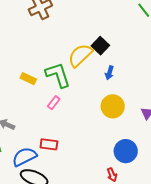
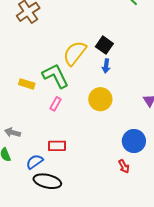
black square: (100, 46) -> (104, 45), moved
yellow circle: (113, 106) -> (100, 99), moved
blue semicircle: (24, 157) -> (35, 162), size x0.7

